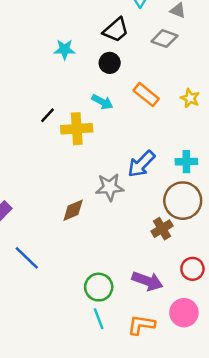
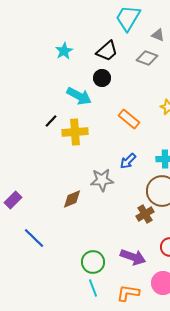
cyan star: (65, 49) -> (64, 51), moved, turned -30
orange rectangle: (146, 95) -> (129, 119), moved
cyan arrow: (102, 102) -> (79, 96), moved, size x1.4
blue arrow: (141, 164) -> (128, 161), size x0.7

